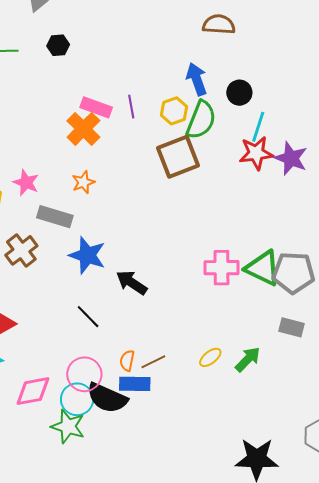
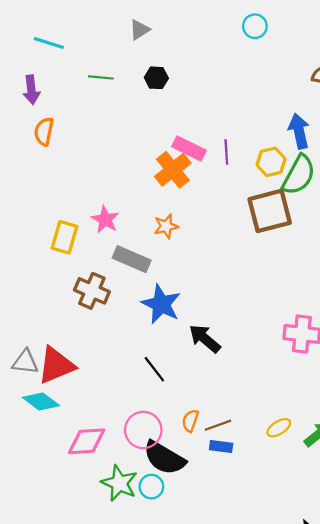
brown cross: (21, 250) -> (92, 291), turned -36
blue rectangle: (135, 384) -> (221, 447), moved, size x0.7
cyan circle: (77, 399) -> (151, 487), moved, size x0.7

